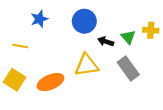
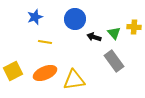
yellow line: (20, 46) -> (45, 42), moved
yellow triangle: (87, 65) -> (74, 80), moved
yellow square: (15, 80) -> (13, 71), turned 30

